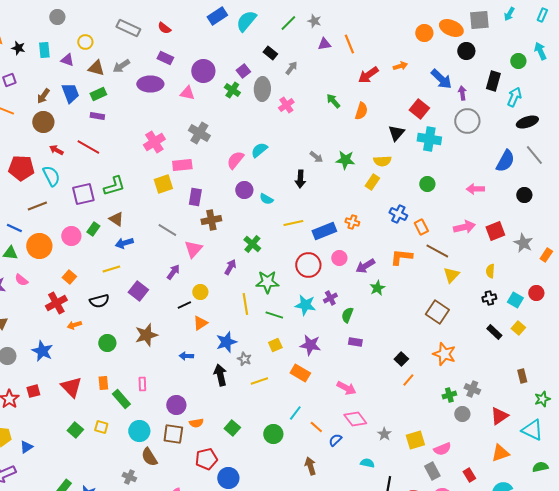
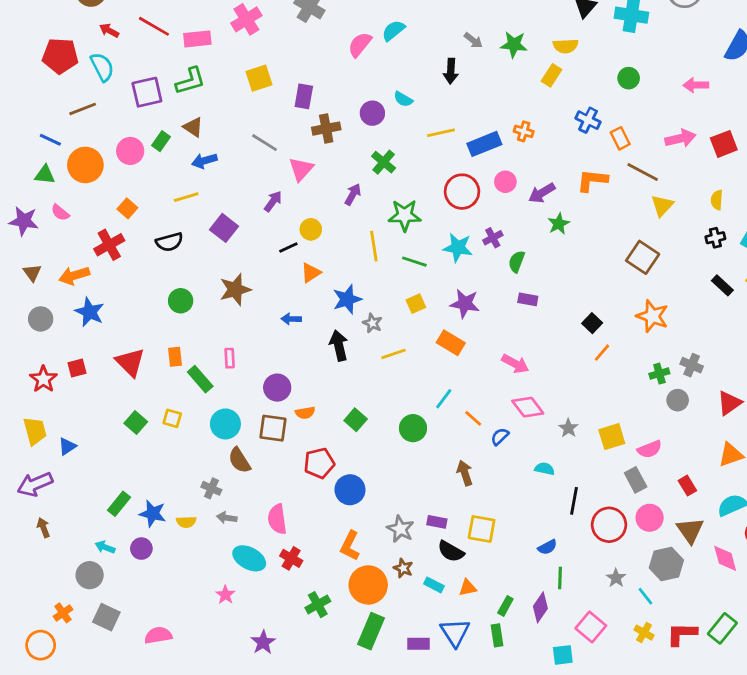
pink rectangle: (182, 165) -> (197, 39), moved
purple circle: (244, 190) -> (372, 113), moved
orange arrow: (74, 325) -> (74, 276), moved, size x1.5

